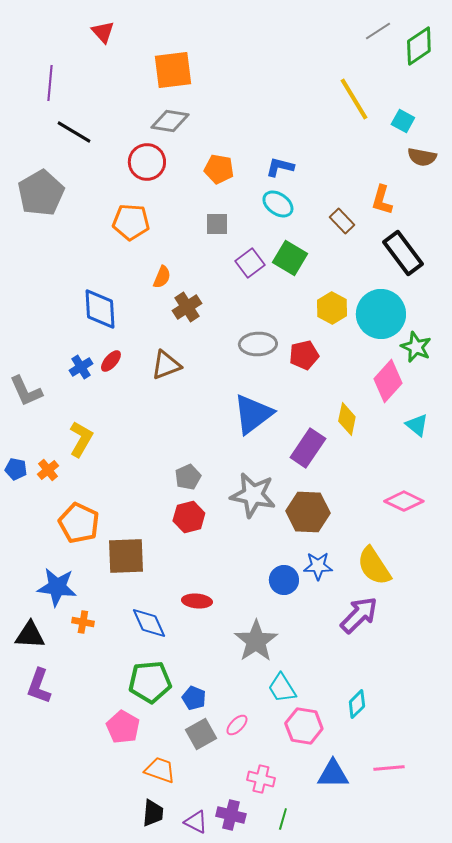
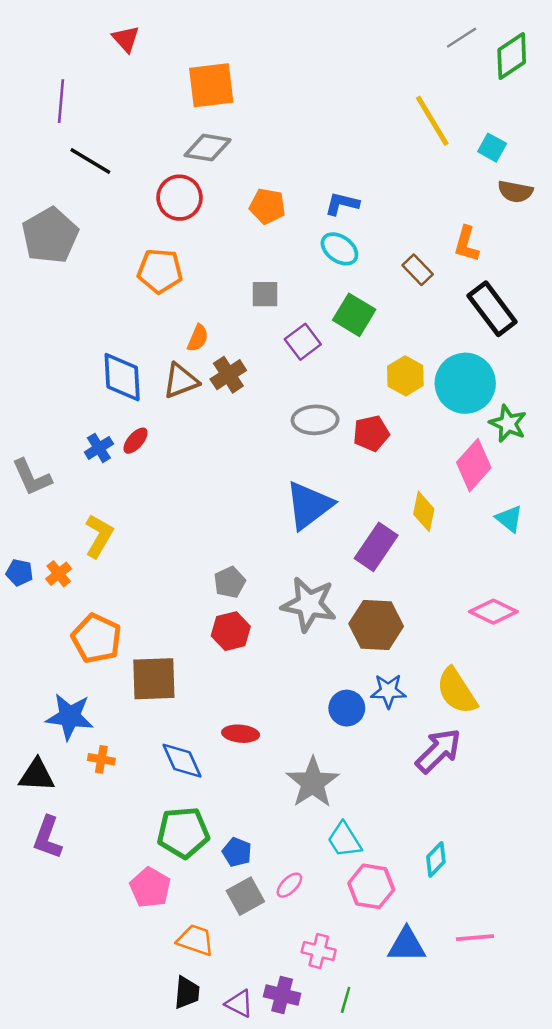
gray square: (217, 224) -> (265, 294), moved
purple square: (250, 263) -> (303, 342), moved
brown triangle: (166, 365) -> (181, 381), moved

